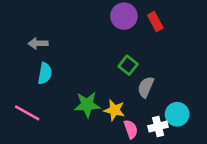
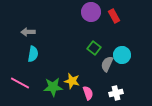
green star: (87, 105) -> (53, 87), moved
yellow star: (114, 110) -> (72, 81), moved
cyan circle: (177, 114) -> (122, 55), moved
pink semicircle: (131, 129) -> (88, 93), moved

